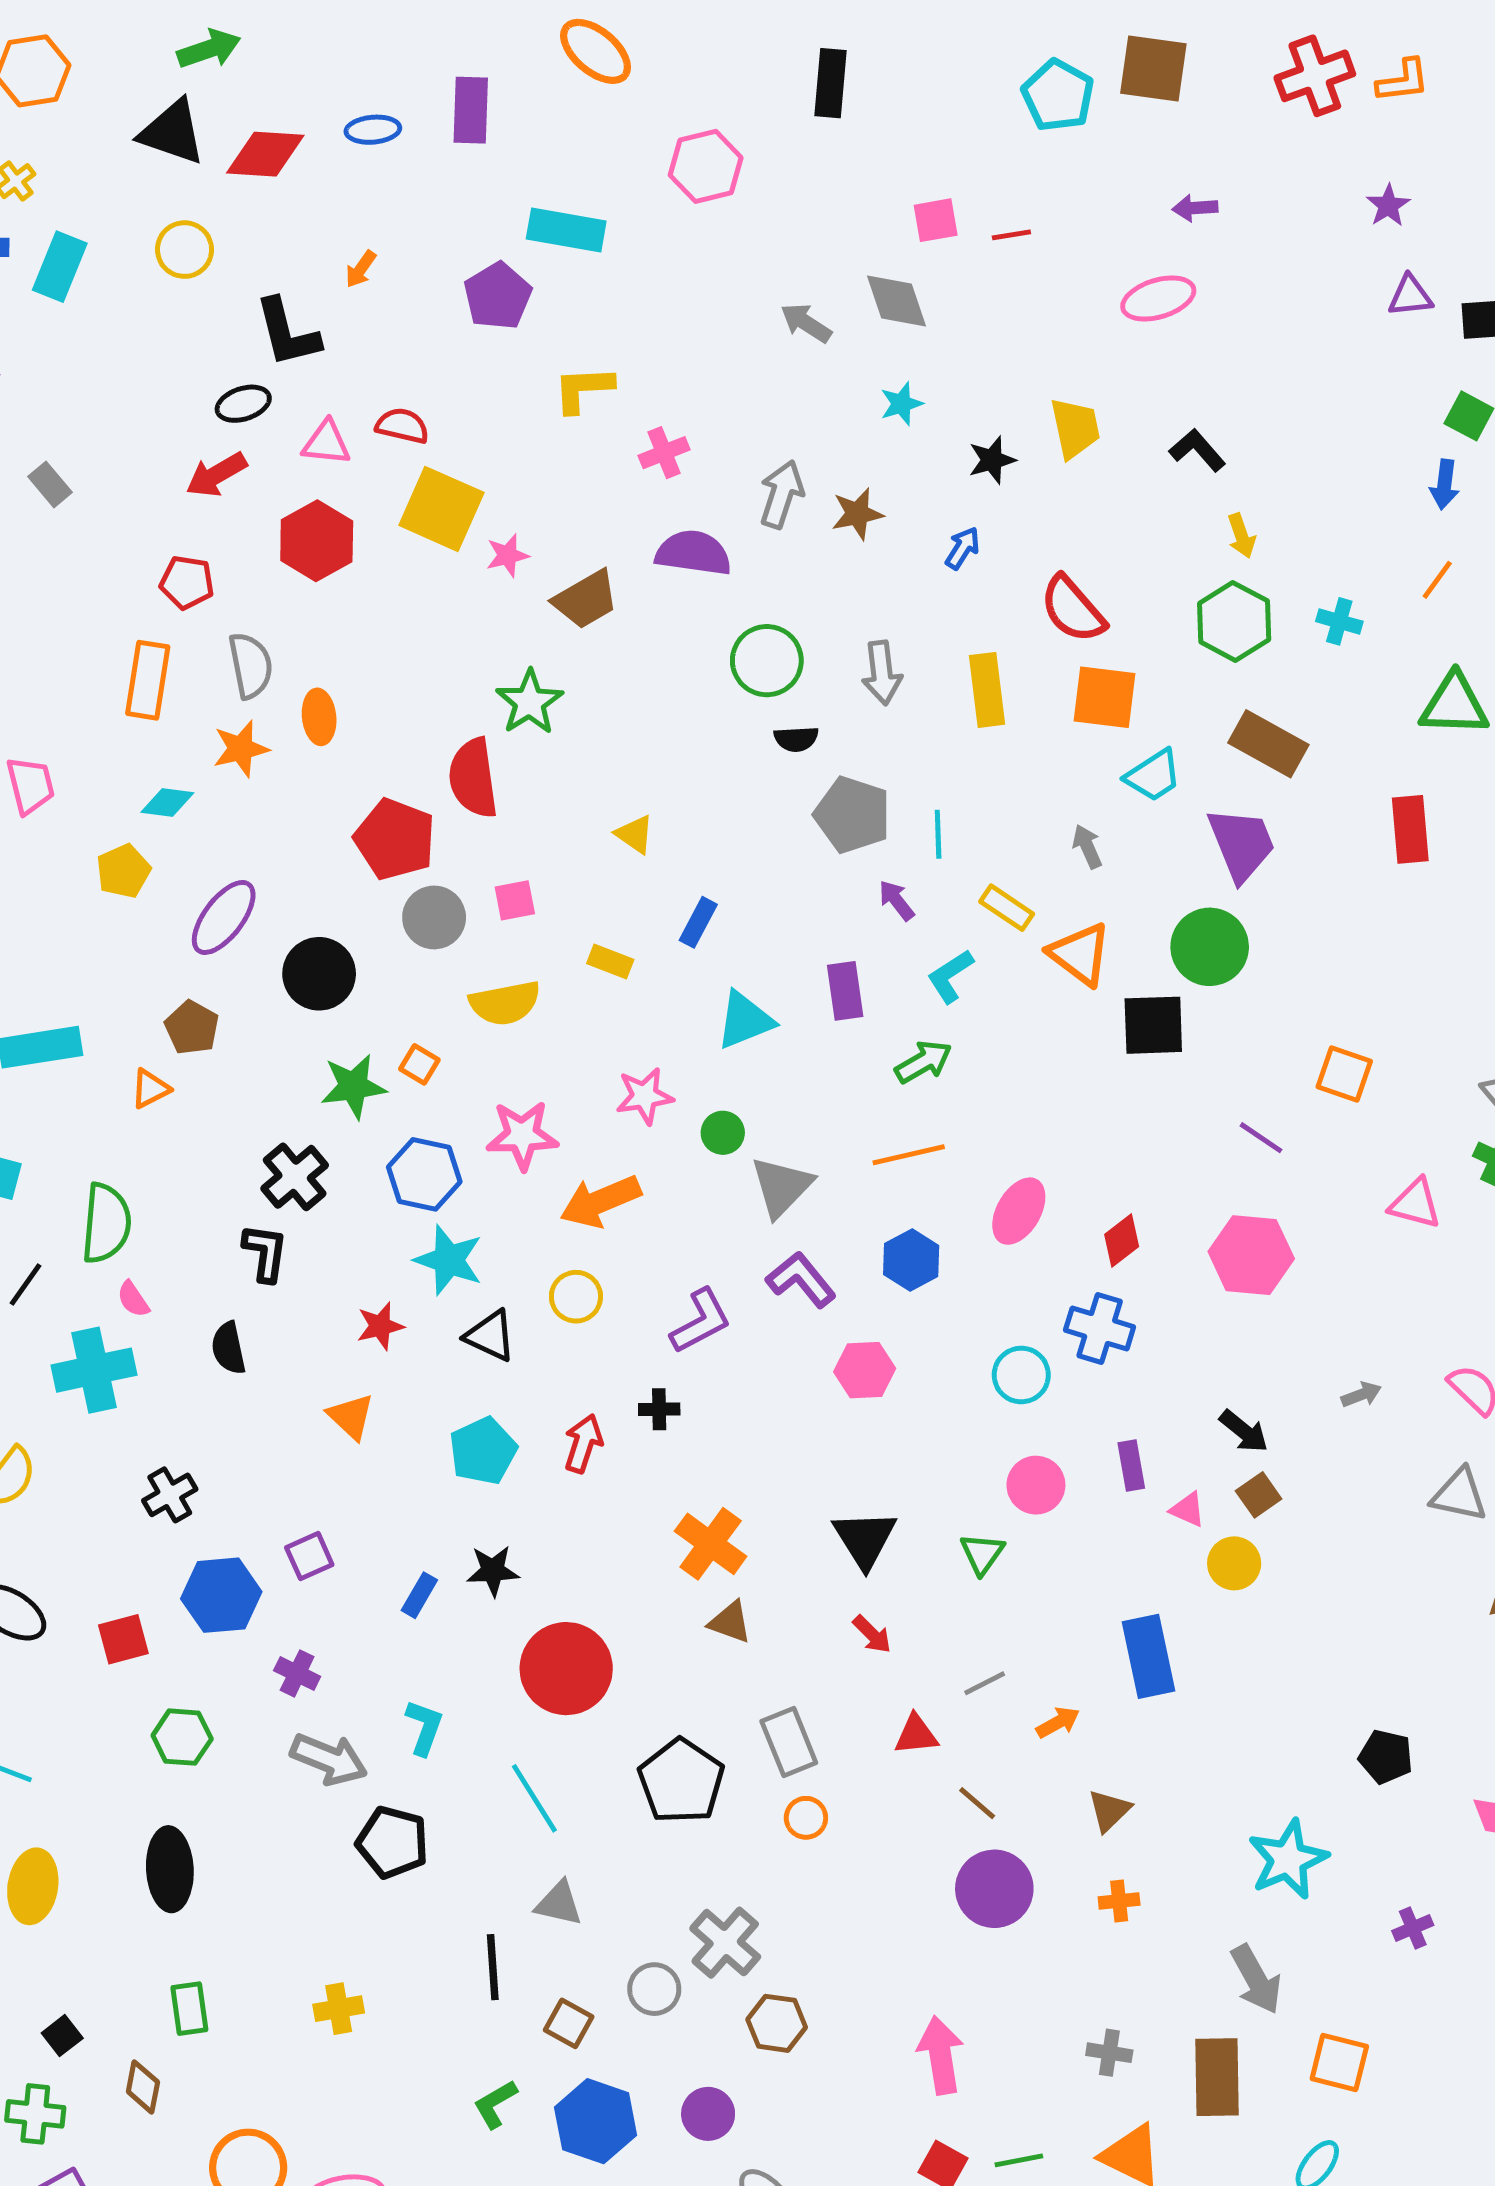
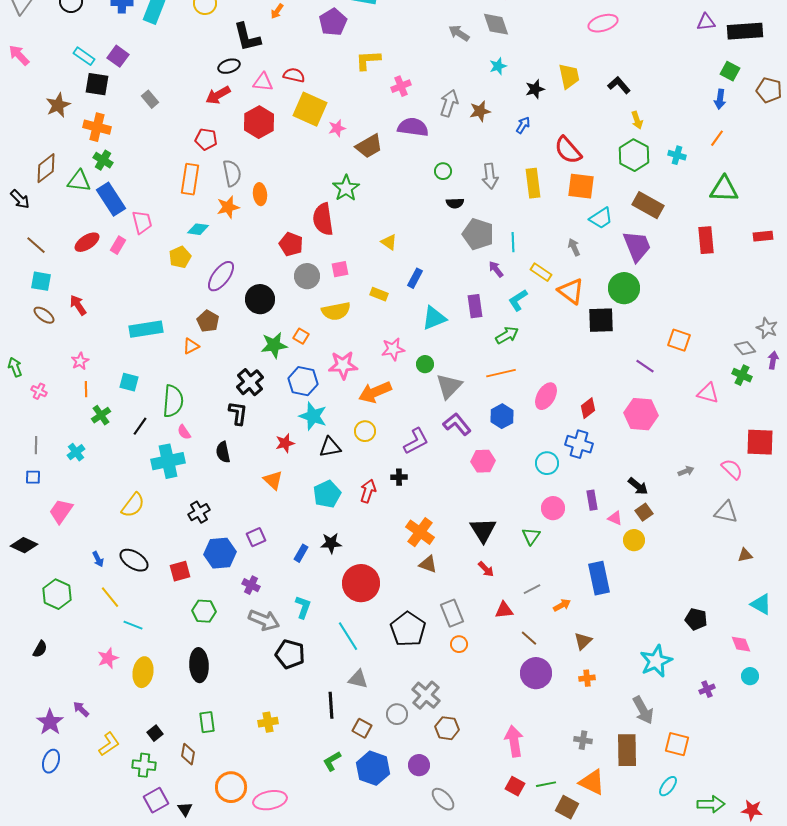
green circle: (767, 661) -> (443, 171), size x0.6
red pentagon: (395, 839) -> (291, 244), size x0.7
black triangle: (490, 1336) -> (330, 447), turned -35

